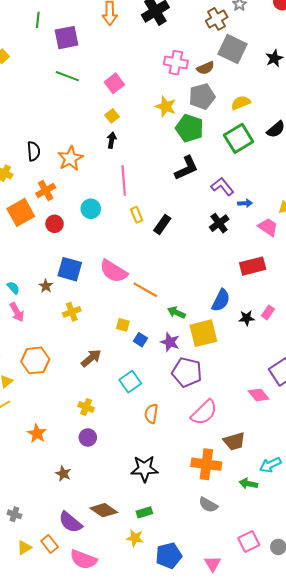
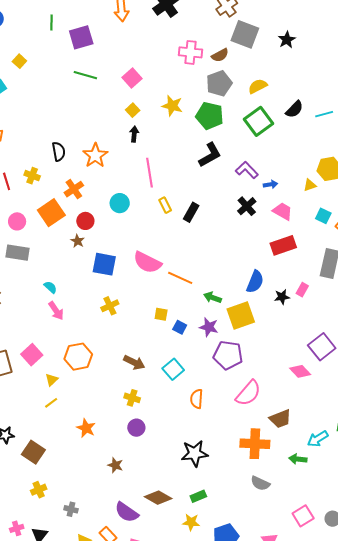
yellow star: (166, 106) -> (172, 106), moved
pink trapezoid: (268, 227) -> (283, 211), moved
brown star: (46, 286) -> (78, 241), moved
brown arrow: (91, 358) -> (134, 362), moved, turned 70

